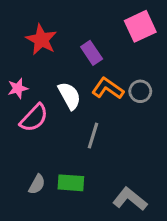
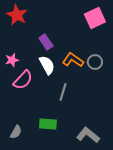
red star: (41, 40) -> (17, 15), moved
purple rectangle: (92, 53) -> (46, 42), moved
gray semicircle: (37, 184) -> (16, 132), moved

